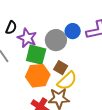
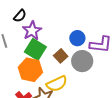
gray circle: (56, 40) -> (82, 61), moved
brown square: (61, 68) -> (61, 56), moved

